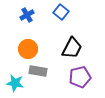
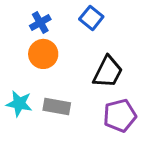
orange circle: (28, 49) -> (43, 54), moved
cyan star: (15, 83) -> (19, 104), moved

